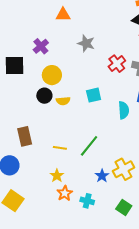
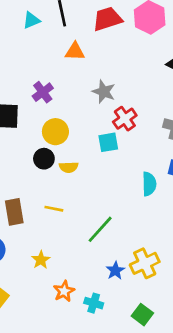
red cross: (117, 64) -> (125, 119), moved
cyan square: (94, 95) -> (108, 142), moved
yellow line: (60, 148) -> (54, 209), moved
yellow star: (57, 176) -> (41, 260), moved

